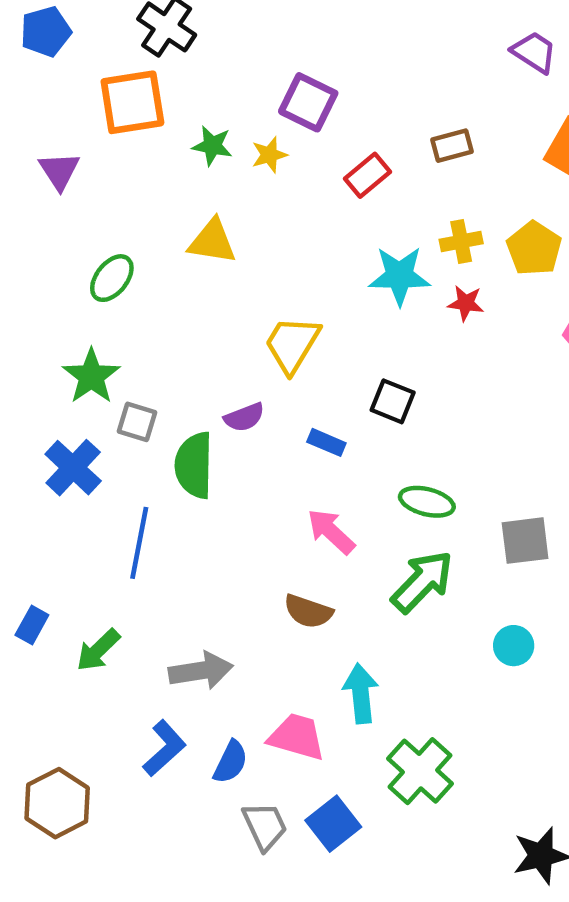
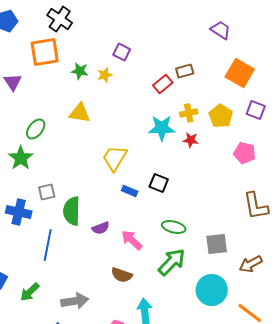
purple square: (308, 102) -> (122, 52), size x0.7
red rectangle: (368, 175) -> (163, 84), moved
green star: (91, 376) -> (21, 158), moved
purple semicircle: (244, 417) -> (101, 228), moved
gray square: (137, 422) -> (47, 192), turned -30
blue rectangle: (326, 442) -> (130, 191), moved
blue cross: (73, 468) -> (19, 212), turned -30
cyan circle: (514, 646) -> (212, 290), size x1.8

